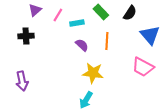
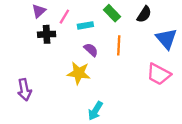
black cross: (26, 36) -> (47, 34), moved
yellow star: (93, 73) -> (79, 73), moved

